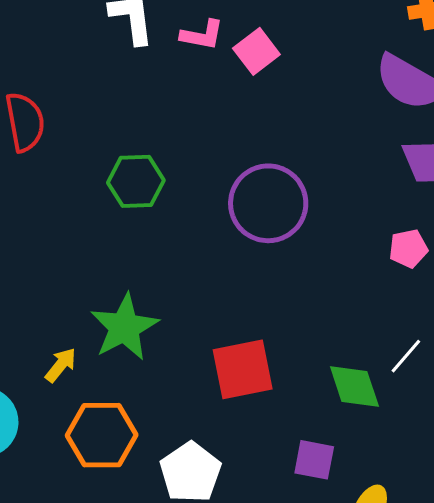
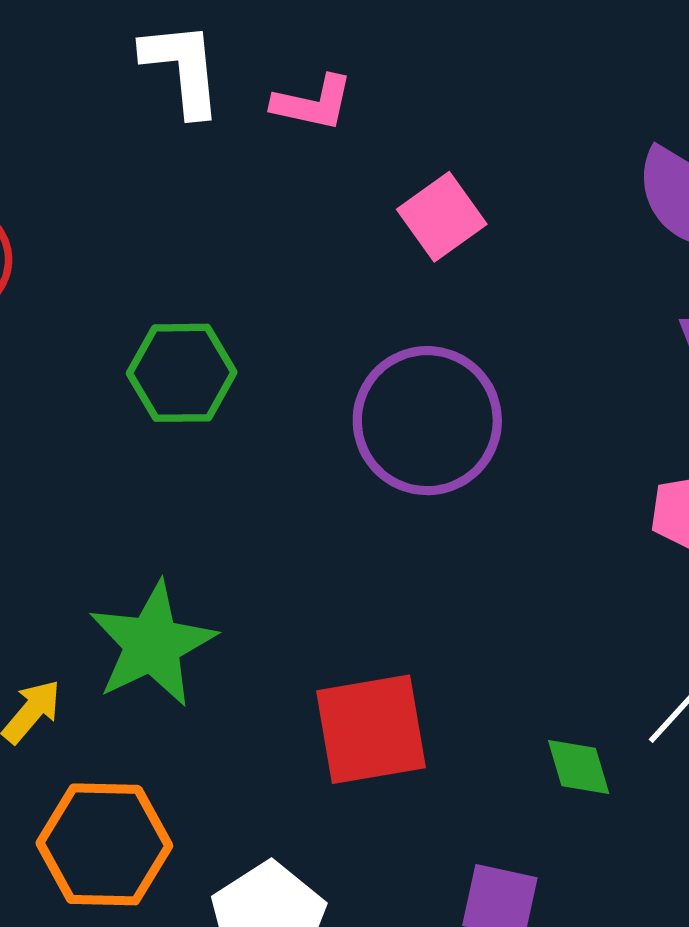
pink square: (256, 51) -> (442, 217), moved
green diamond: (354, 387) -> (579, 767), size x0.7

